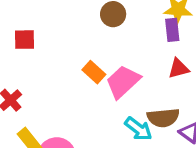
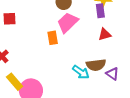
orange rectangle: (94, 72) -> (53, 38), turned 40
pink trapezoid: (123, 82) -> (68, 23), moved

